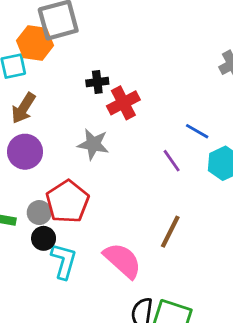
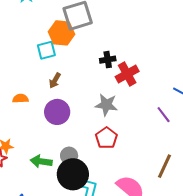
brown arrow: (23, 108) -> (55, 80), size x0.7
red pentagon: (67, 202) -> (106, 138), moved, size x0.7
black circle: (44, 238) -> (73, 174), size x1.8

